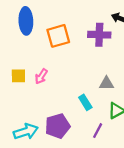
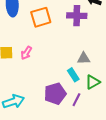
cyan rectangle: (85, 102) -> (73, 75), moved
purple pentagon: (58, 126) -> (55, 94), moved

